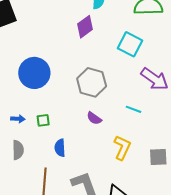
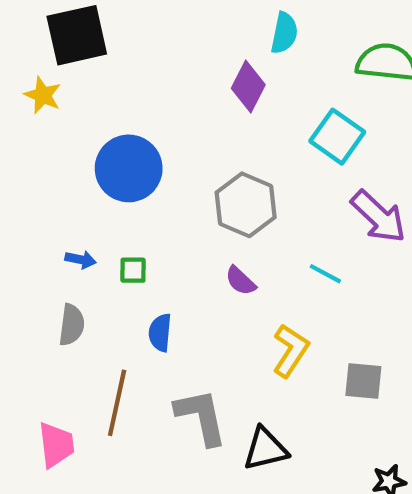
purple diamond: (85, 27) -> (248, 87), turned -35

